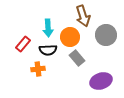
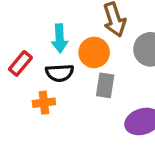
gray rectangle: (77, 58) -> (105, 85), turned 49

